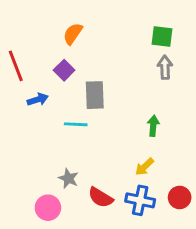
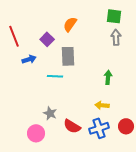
orange semicircle: (73, 34) -> (70, 24), moved
yellow arrow: (144, 167) -> (102, 105), turned 48
blue cross: (140, 200) -> (99, 128), turned -30

